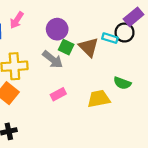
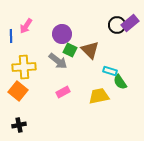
black circle: (125, 33) -> (117, 25), moved
cyan rectangle: (110, 38) -> (110, 71), moved
green semicircle: (122, 83) -> (120, 82), turned 35

